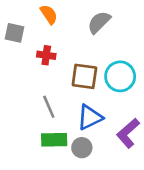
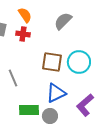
red cross: (46, 55) -> (23, 34), moved
gray line: (49, 107) -> (13, 78), moved

